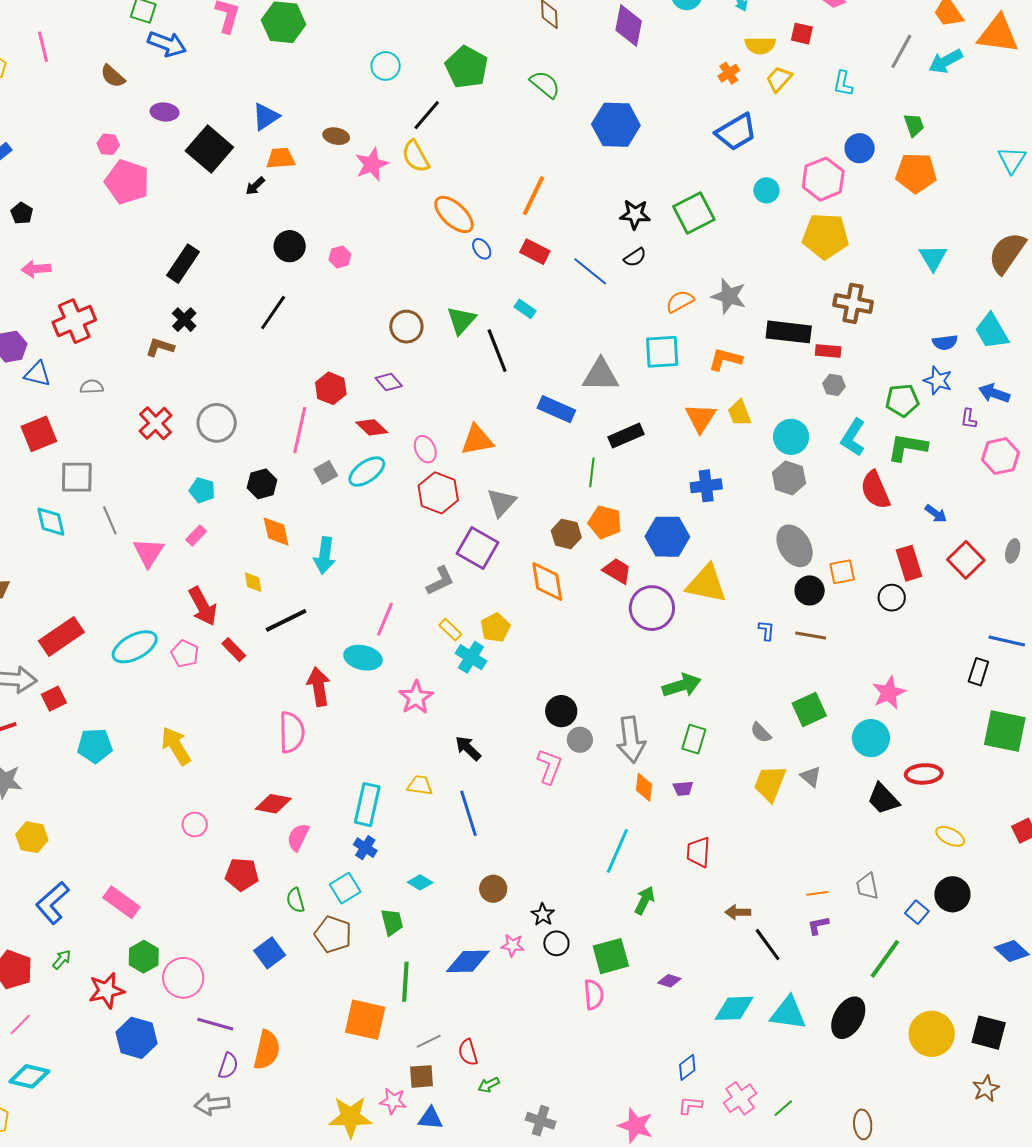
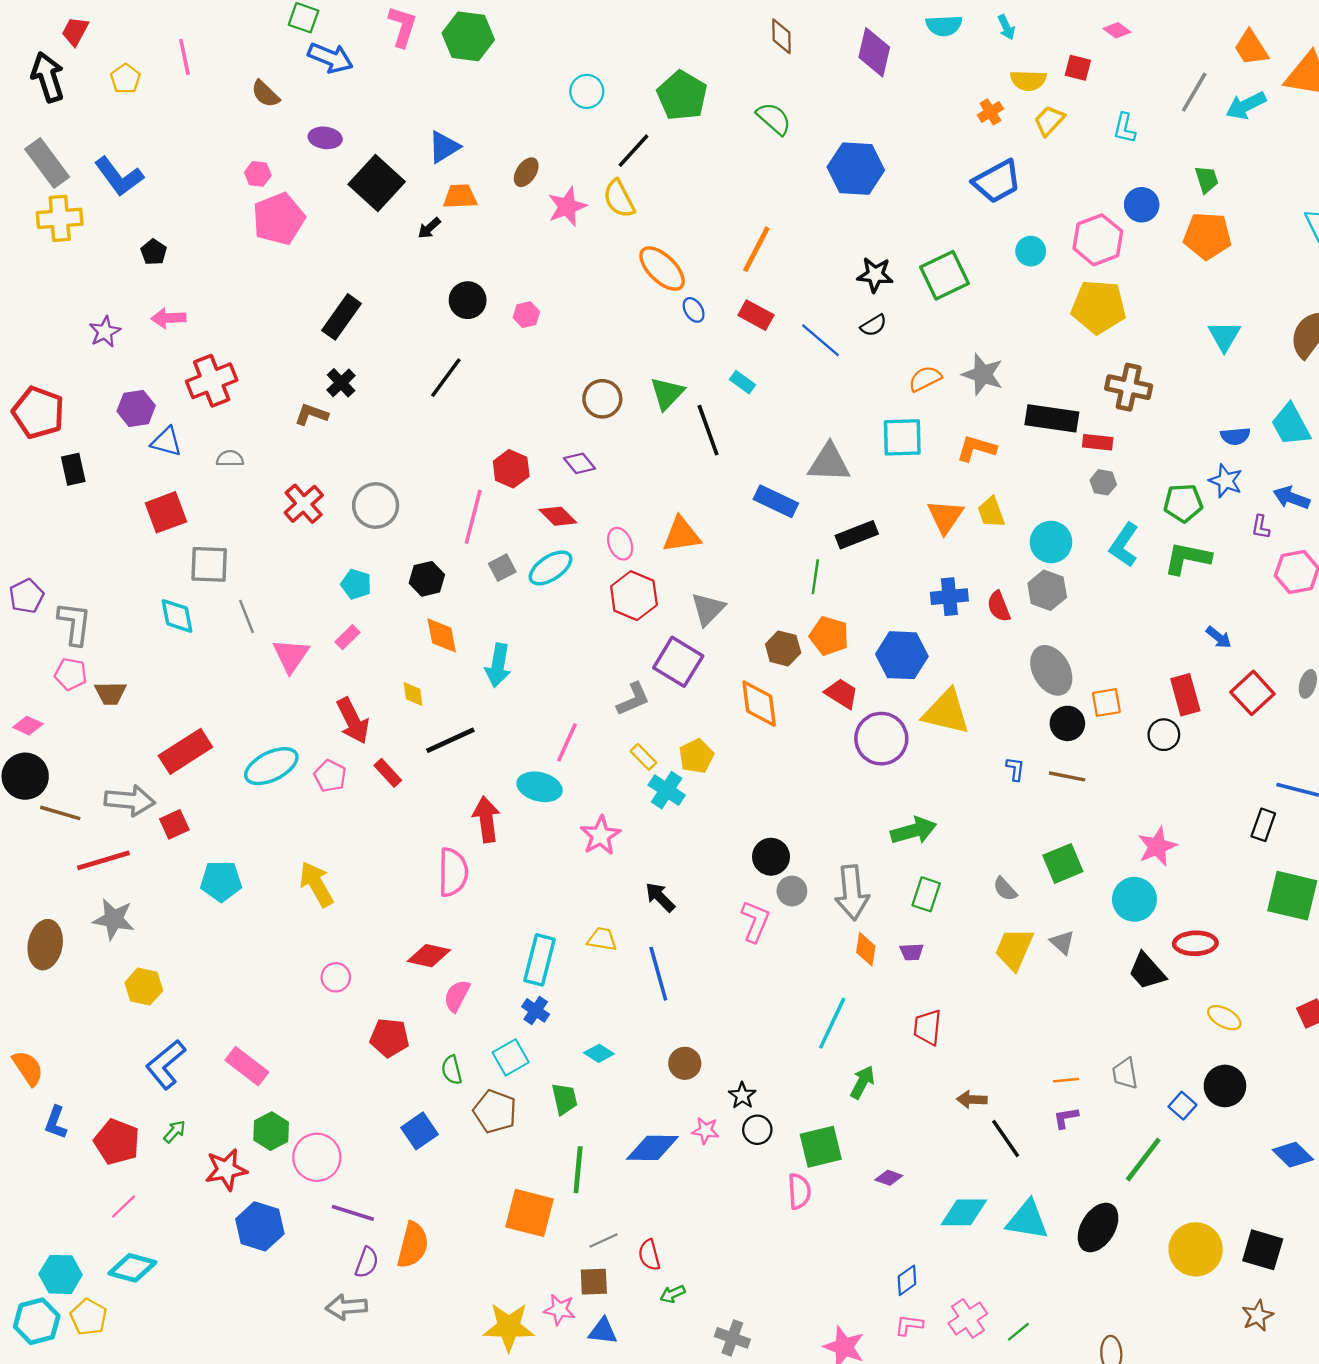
brown ellipse: (336, 136) -> (526, 172), turned -70
pink pentagon: (127, 182) -> (279, 219), turned 30
red semicircle: (875, 490) -> (999, 606), moved, size x0.7

